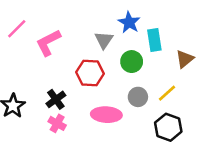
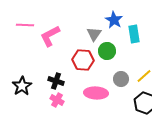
pink line: (17, 29) -> (25, 25), turned 48
green circle: (132, 62) -> (107, 51), moved
black cross: (56, 99) -> (56, 81), turned -35

